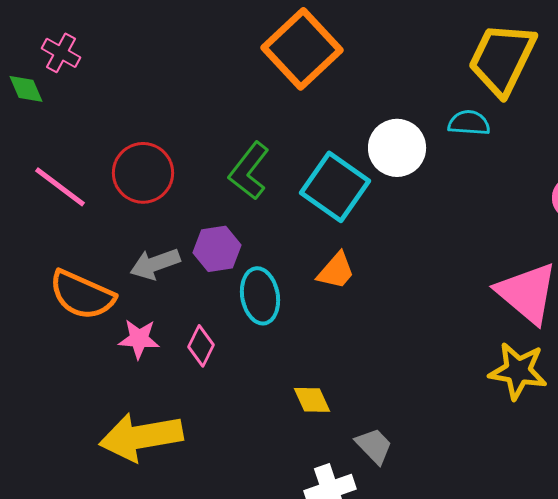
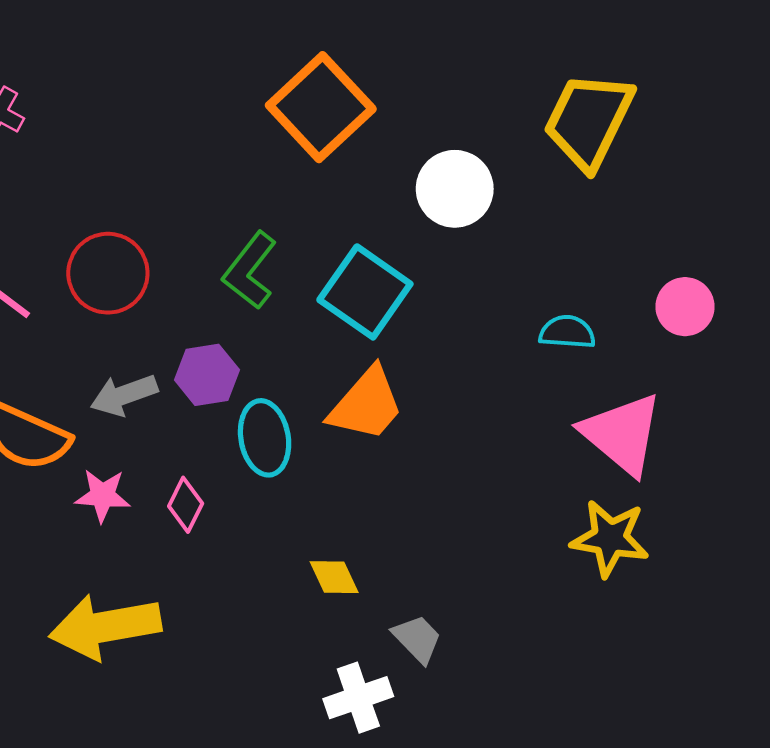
cyan semicircle: (469, 123) -> (567, 332), moved
white circle: (397, 148) -> (455, 189), moved
orange trapezoid: (336, 271) -> (366, 404), size x1.5

